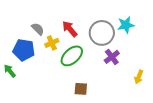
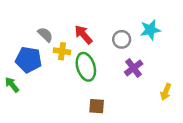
gray circle: (102, 33) -> (122, 39), size x0.6
yellow cross: (52, 43) -> (62, 51), turned 32
green ellipse: (72, 56) -> (86, 67), turned -65

